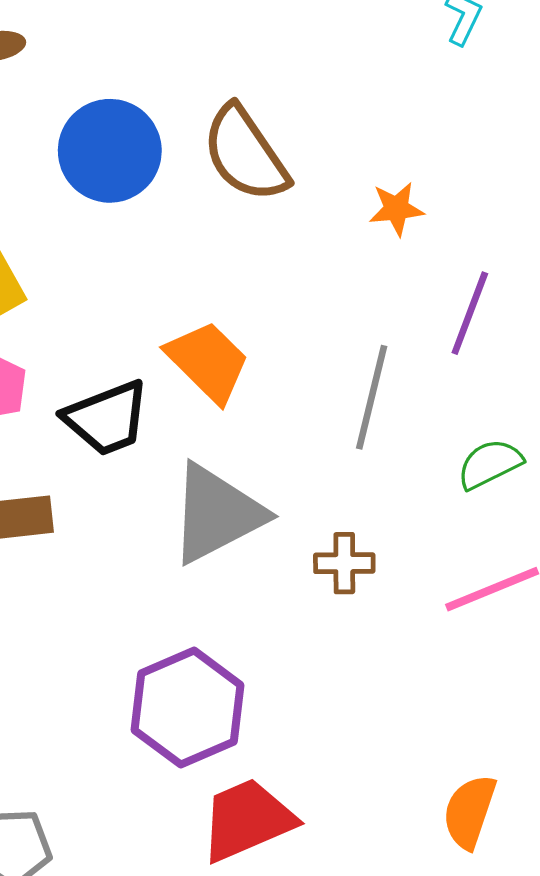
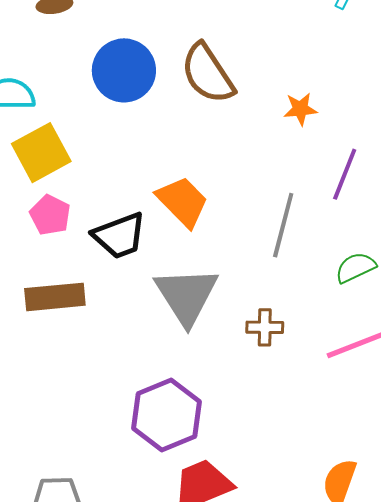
gray triangle: (217, 514) -> (186, 296), turned -36

